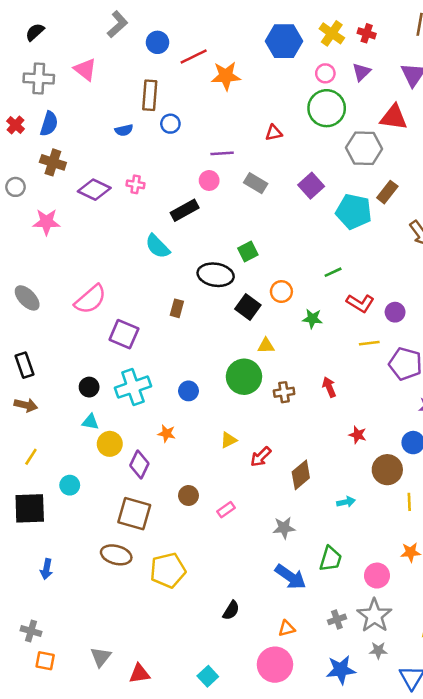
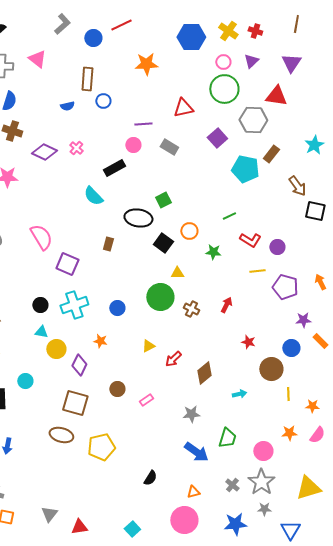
red line: (194, 57) -> (121, 25), moved
red triangle: (274, 133) -> (183, 108), size x1.5
pink cross: (136, 184) -> (76, 148), turned 32
purple square: (311, 186) -> (217, 138), moved
pink semicircle: (90, 299) -> (41, 237), turned -80
red arrow: (329, 387) -> (226, 305), turned 49
brown cross: (284, 392) -> (191, 309), turned 35
gray cross: (337, 619) -> (232, 485), turned -32

